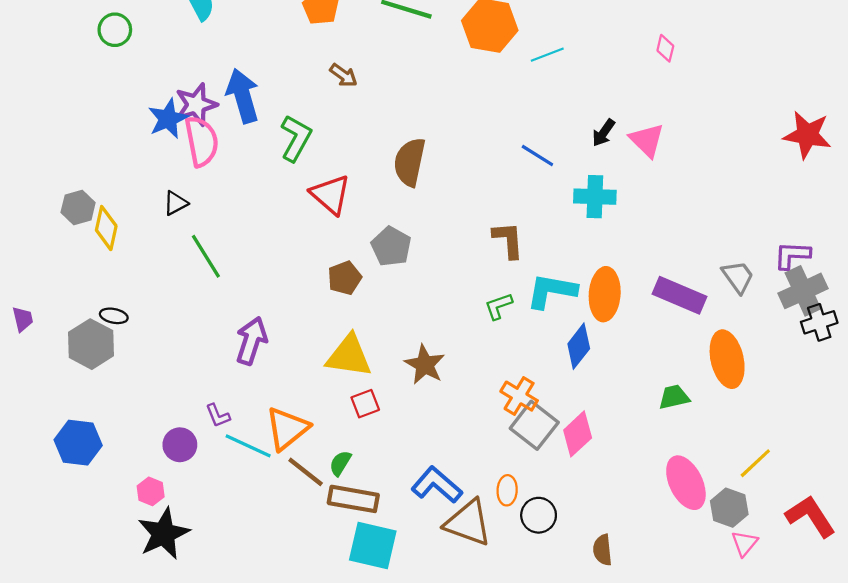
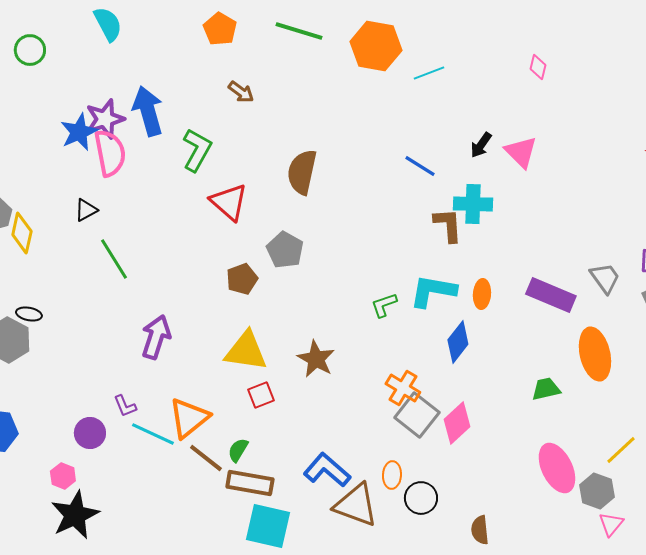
brown L-shape: (508, 240) -> (448, 225), moved
orange ellipse: (605, 294) -> (482, 294), size x0.6

